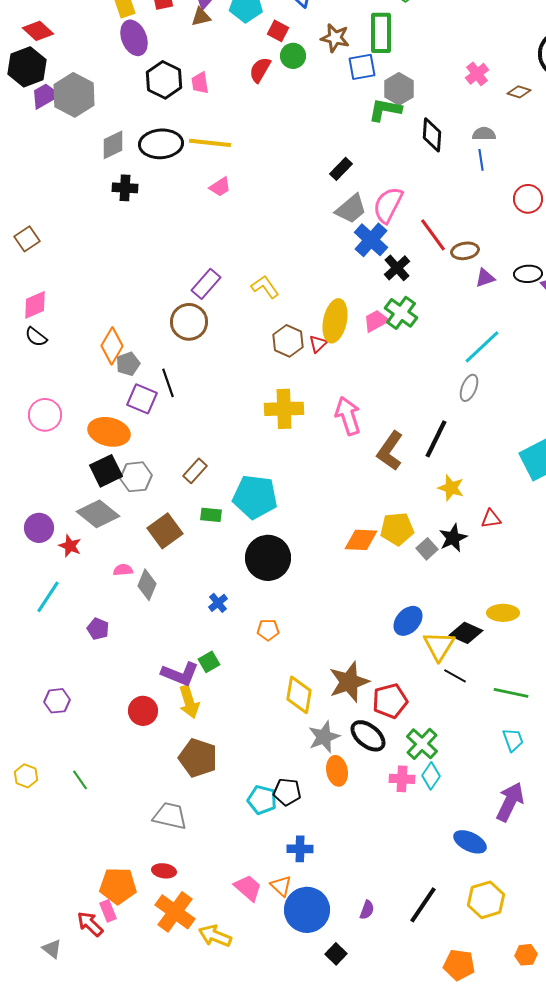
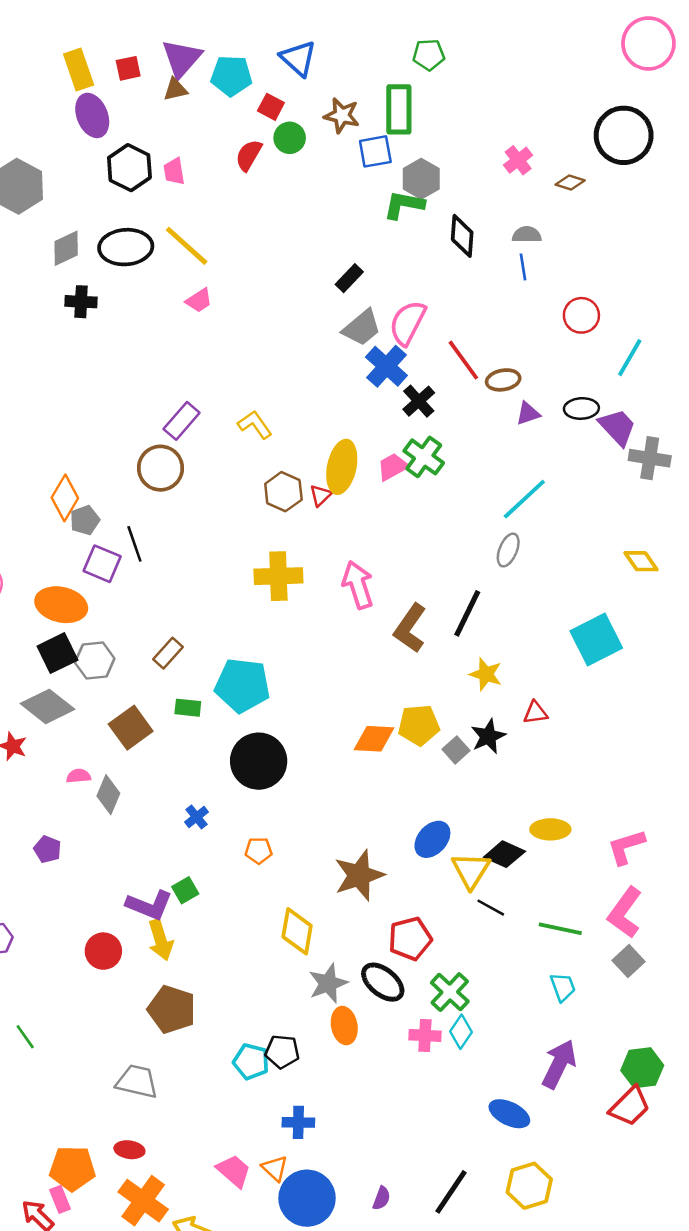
yellow line: (210, 143) -> (187, 246), turned 36
brown star: (349, 682) -> (359, 875), moved

